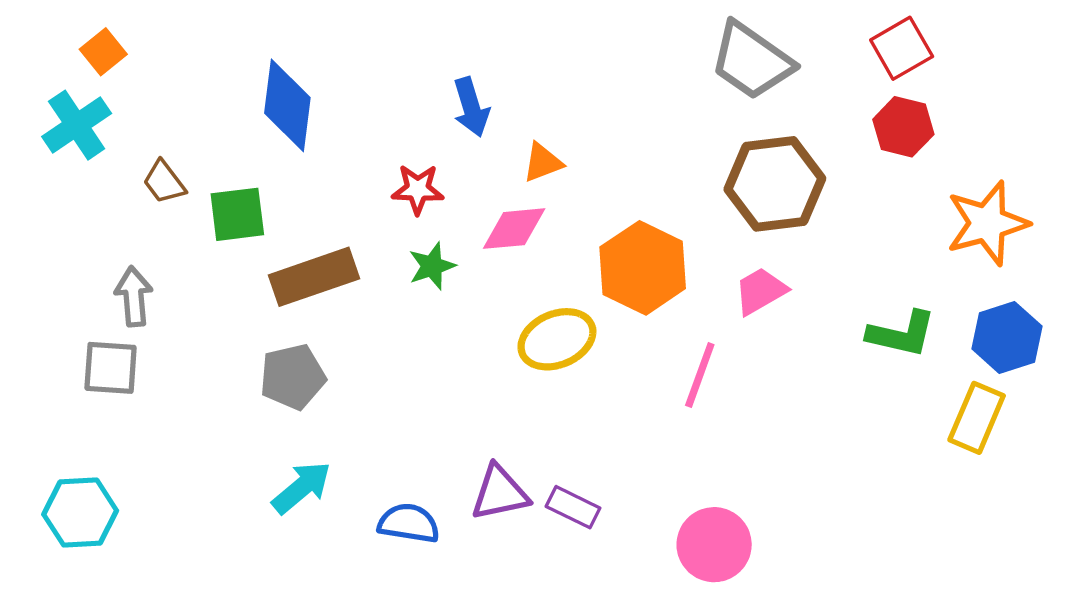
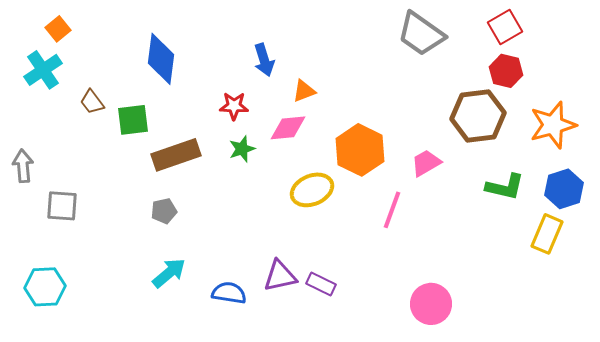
brown hexagon: (775, 184) -> (478, 116), moved
gray arrow: (134, 296) -> (23, 166), moved
gray pentagon: (293, 377) -> (164, 211), size x0.7
pink circle: (714, 545) -> (431, 304), moved

